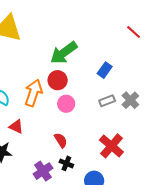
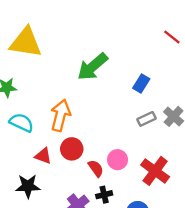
red circle: (58, 80) -> (72, 149), moved
pink circle: (66, 104) -> (118, 160), moved
black cross: (66, 163) -> (104, 195), turned -32

